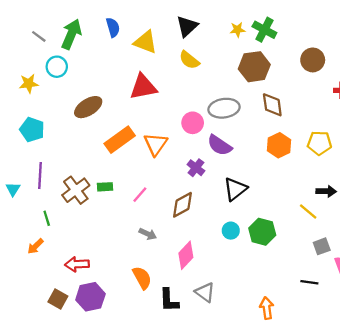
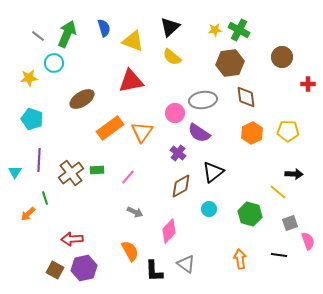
brown diamond: (182, 205) -> (181, 186), moved
green hexagon: (262, 232) -> (250, 214), moved
orange arrow: (35, 246) -> (28, 214), moved
orange arrow: (267, 308) -> (240, 259), moved

